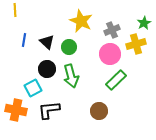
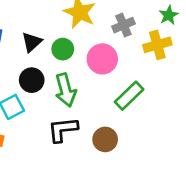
black triangle: (47, 42) -> (32, 42), turned 35
pink circle: (110, 54) -> (102, 59), moved
black L-shape: (49, 110) -> (63, 130), moved

